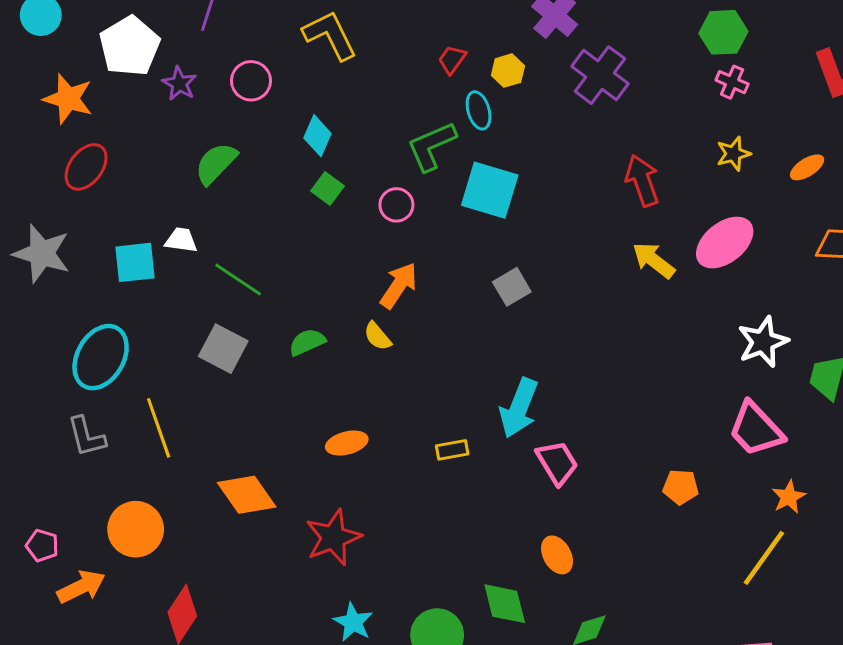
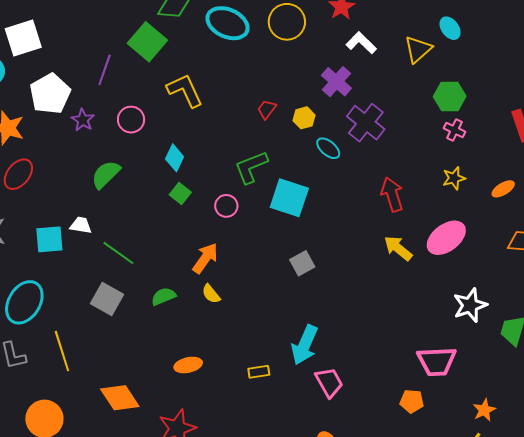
cyan ellipse: (479, 110) -> (328, 148), moved, turned -35
orange arrow: (399, 285) -> (205, 258), moved
pink trapezoid: (756, 429) -> (437, 361), moved, turned -51

